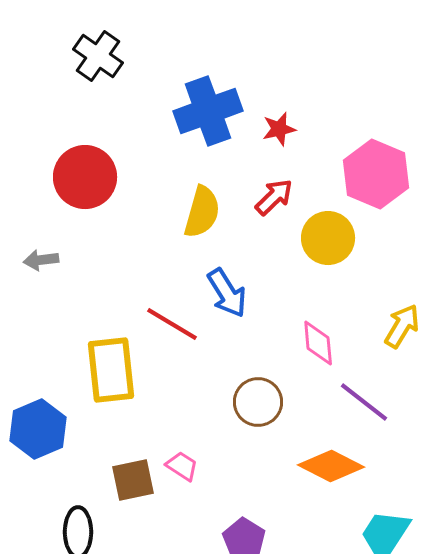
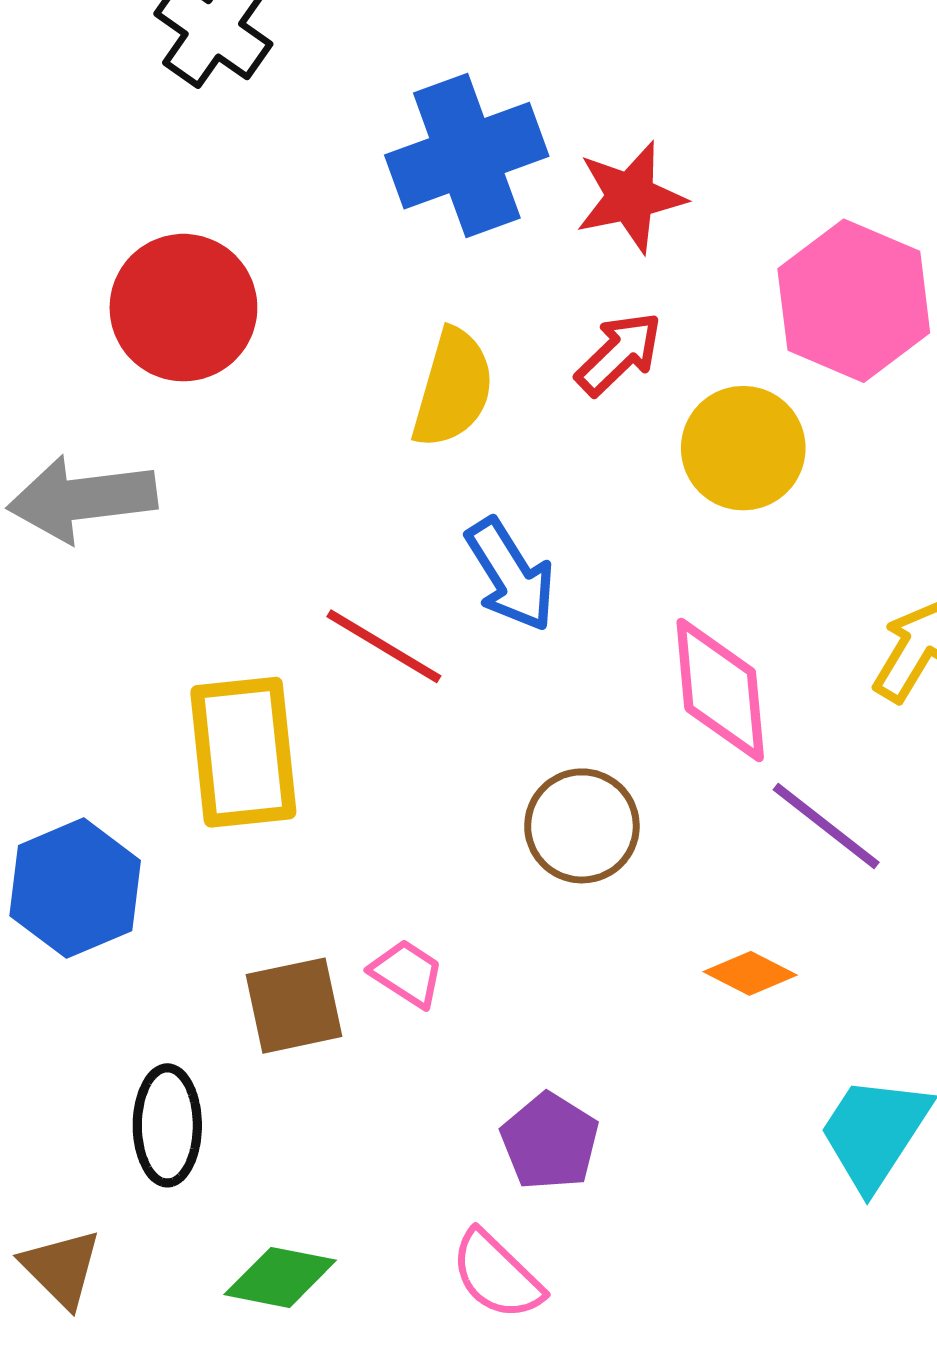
red star: (279, 129) -> (630, 197), size x1.4
gray arrow: (41, 260) -> (82, 499), size x1.8
pink diamond: (318, 343) -> (720, 690), size x1.4
orange diamond: (331, 466) -> (750, 973), size x0.6

